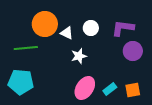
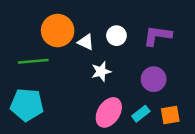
purple circle: (133, 51) -> (154, 79), moved

